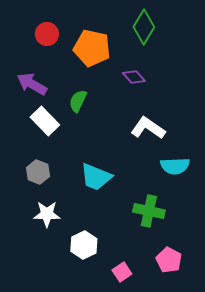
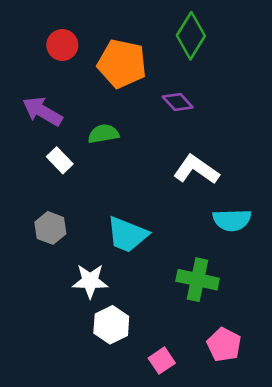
green semicircle: (78, 101) -> (103, 134), turned 55
white rectangle: (45, 121) -> (60, 160), size x0.7
white star: (47, 214) -> (90, 281), moved

